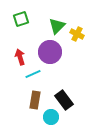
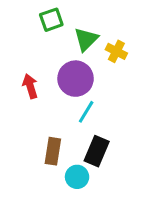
green square: (21, 19) -> (51, 20), moved
cyan line: (33, 74) -> (86, 112), moved, turned -35
black rectangle: (64, 100) -> (97, 151), turned 60

